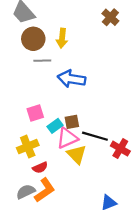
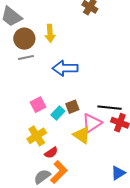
gray line: (42, 61) -> (26, 57), moved
black line: (95, 136) -> (110, 108), moved
pink triangle: (67, 138) -> (92, 123), moved

